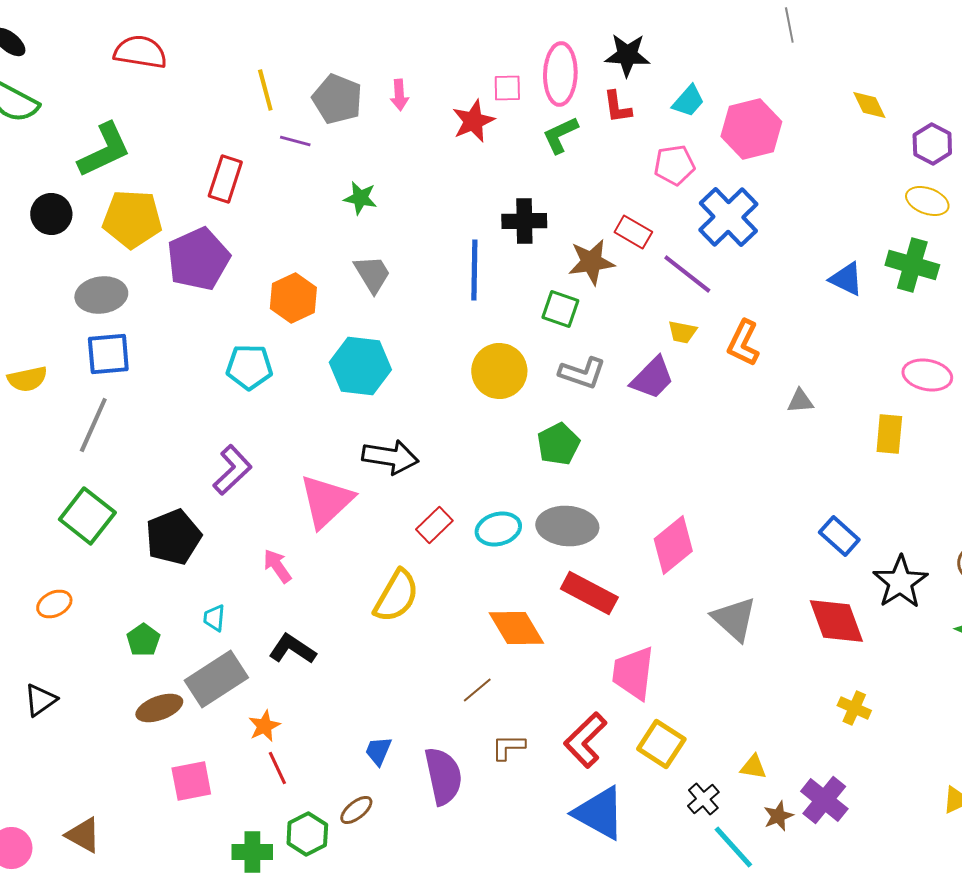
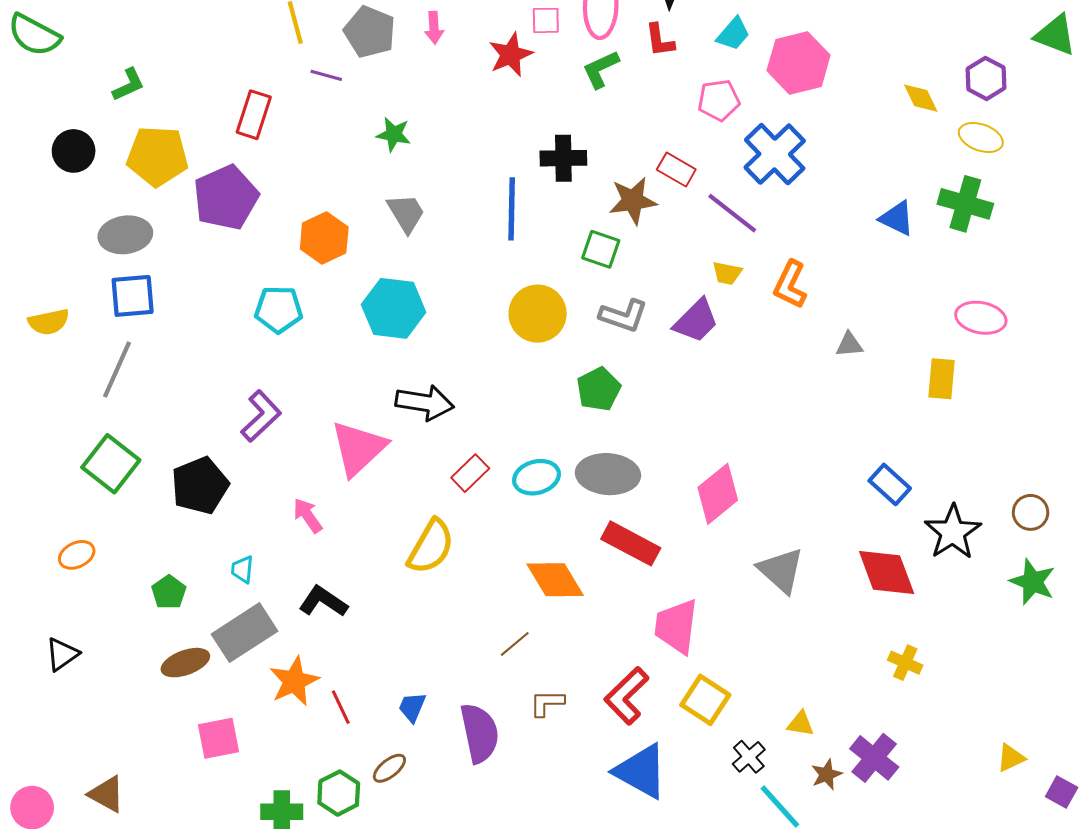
yellow diamond: (869, 105) -> (921, 98), moved
green L-shape: (104, 150) -> (128, 85), size x0.6
orange star: (264, 726) -> (294, 681), size x1.5
red line: (277, 768) -> (341, 707), moved

